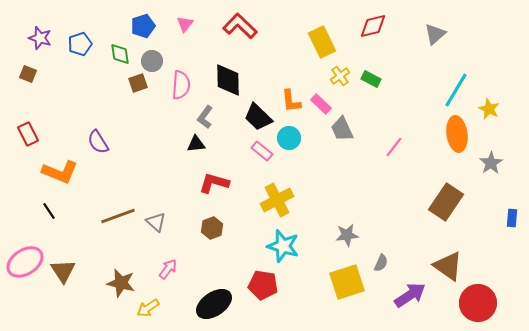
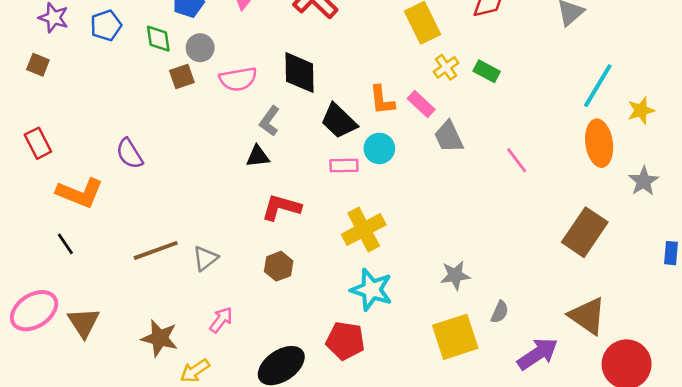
pink semicircle: (181, 85) -> (238, 79), turned 76
yellow star: (489, 109) -> (641, 111), turned 30
pink line: (394, 147) -> (517, 160), turned -75
pink rectangle: (262, 151) -> (344, 165), turned -40
gray triangle: (156, 222) -> (205, 258), turned 40

